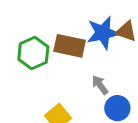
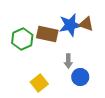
gray arrow: (100, 85) -> (68, 61), turned -144

